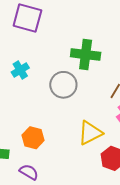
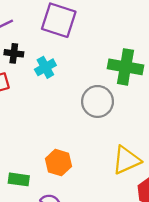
cyan cross: (20, 70) -> (45, 67), moved

